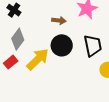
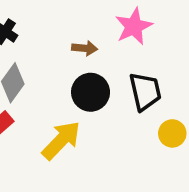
yellow arrow: (38, 59) -> (61, 140), moved

